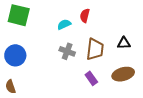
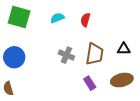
cyan semicircle: (64, 24) -> (57, 18), moved

